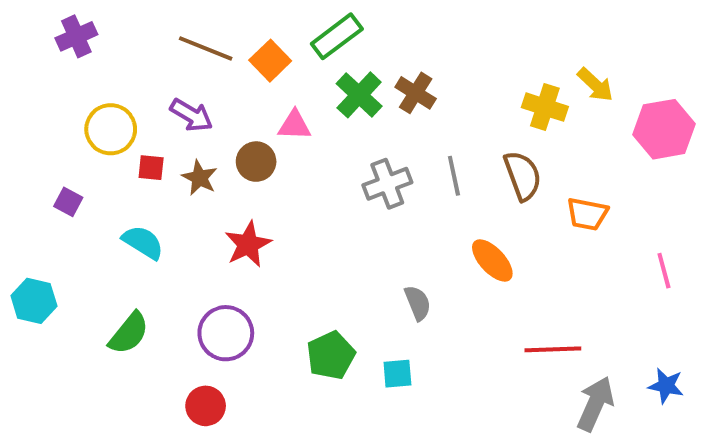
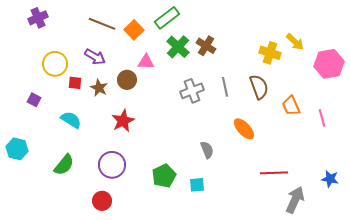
orange trapezoid: (587, 214) -> (291, 106), turned 55
pink line: (664, 271) -> (322, 118), moved
blue star: (666, 386) -> (330, 179), moved

